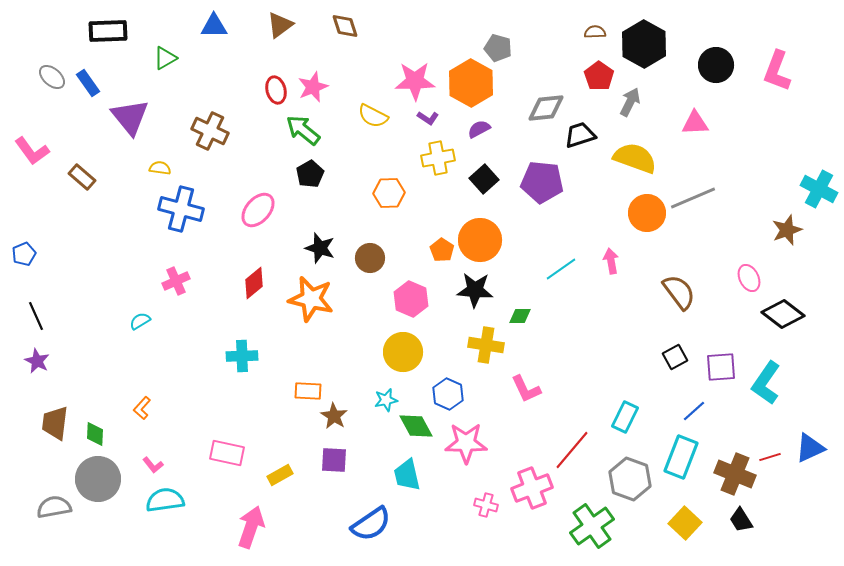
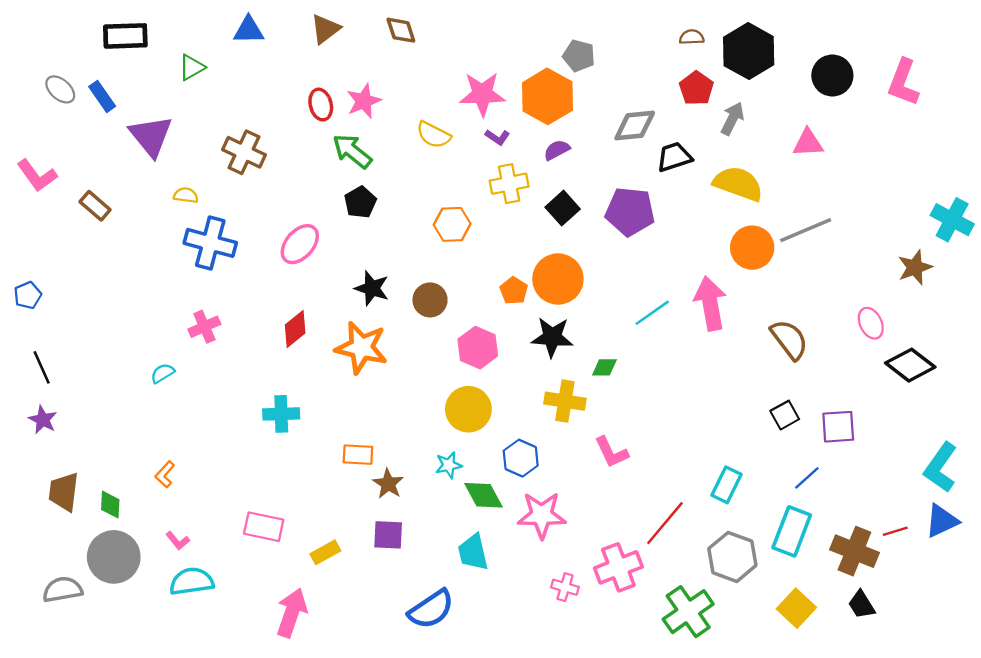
pink arrow: (611, 261) -> (710, 303), size x1.8
cyan L-shape: (766, 383) -> (941, 467), moved

